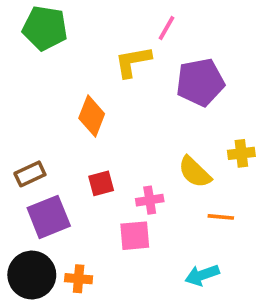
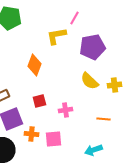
yellow semicircle: (195, 172) -> (89, 81), moved
pink square: (135, 236) -> (53, 139), moved
orange cross: (79, 279) -> (31, 134), moved

